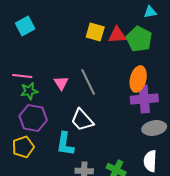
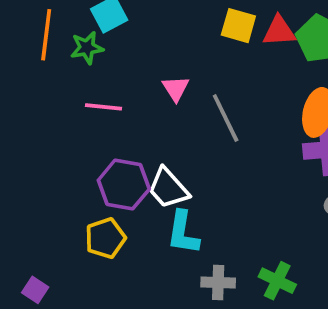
pink triangle: (61, 83) -> (176, 88), moved
green star: (29, 91) -> (87, 48), moved
white trapezoid: (82, 120) -> (168, 188), moved

